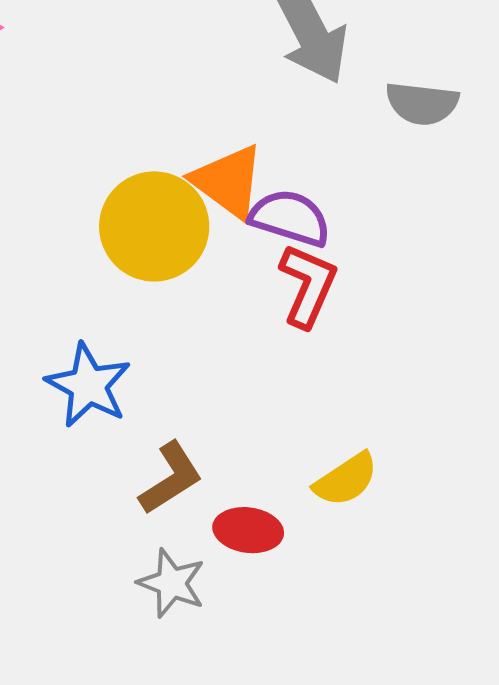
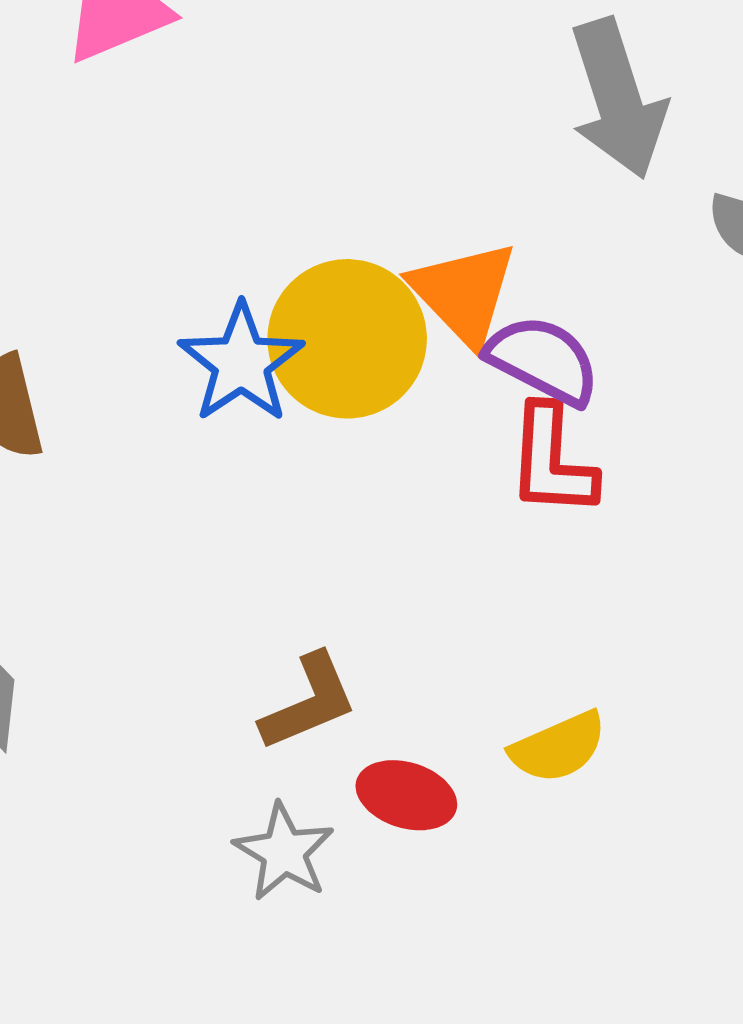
red L-shape: (308, 285) -> (552, 461), turned 150
blue star: (88, 385) -> (241, 363), moved

